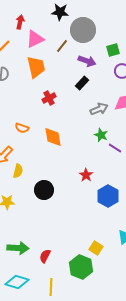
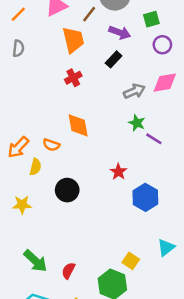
orange trapezoid: (36, 67) -> (73, 40), moved
orange semicircle: (22, 128) -> (51, 145), moved
green arrow: (18, 248) -> (35, 261), turned 40

